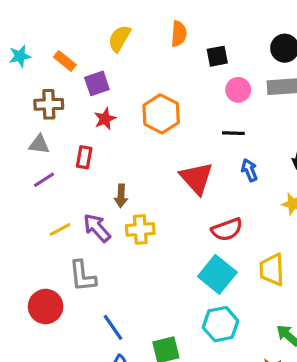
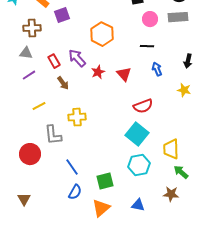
red star: (105, 119) -> (98, 72), moved
red rectangle: (84, 157) -> (54, 61), turned -40
red triangle: (196, 178) -> (124, 74), size x0.7
brown arrow: (121, 196) -> (63, 83), moved, turned -40
purple arrow: (97, 228) -> (77, 58), moved
yellow cross: (140, 229) -> (77, 117), moved
yellow trapezoid: (272, 270) -> (171, 149), moved

